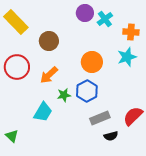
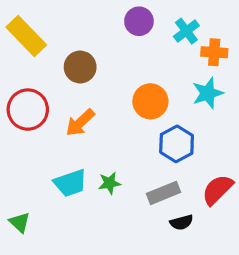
cyan cross: (105, 19) -> (186, 31), moved
blue hexagon: (87, 91) -> (177, 144), moved
green star: (64, 95) -> (110, 183), moved
cyan trapezoid: (43, 112) -> (70, 183), turned 40

